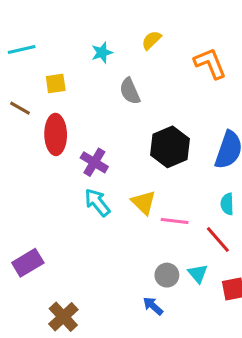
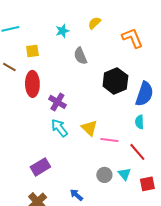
black hexagon: (170, 147) -> (115, 81), moved
cyan semicircle: (227, 204) -> (139, 122), moved
purple rectangle: (28, 263) -> (40, 167), moved
blue arrow: (153, 306) -> (76, 195), moved

